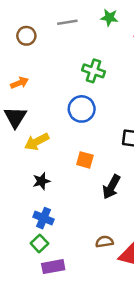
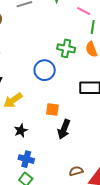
green cross: (93, 71) -> (66, 48), moved
black arrow: (111, 187) -> (64, 129), moved

